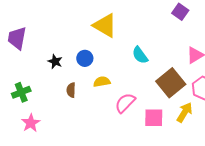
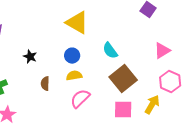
blue circle: (85, 58) -> (72, 56), moved
brown square: (171, 83) -> (123, 79), moved
pink semicircle: (125, 103) -> (80, 99), moved

